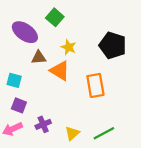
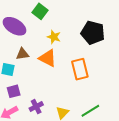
brown triangle: (39, 57) -> (22, 54), moved
purple square: (19, 105) -> (14, 91), turned -32

